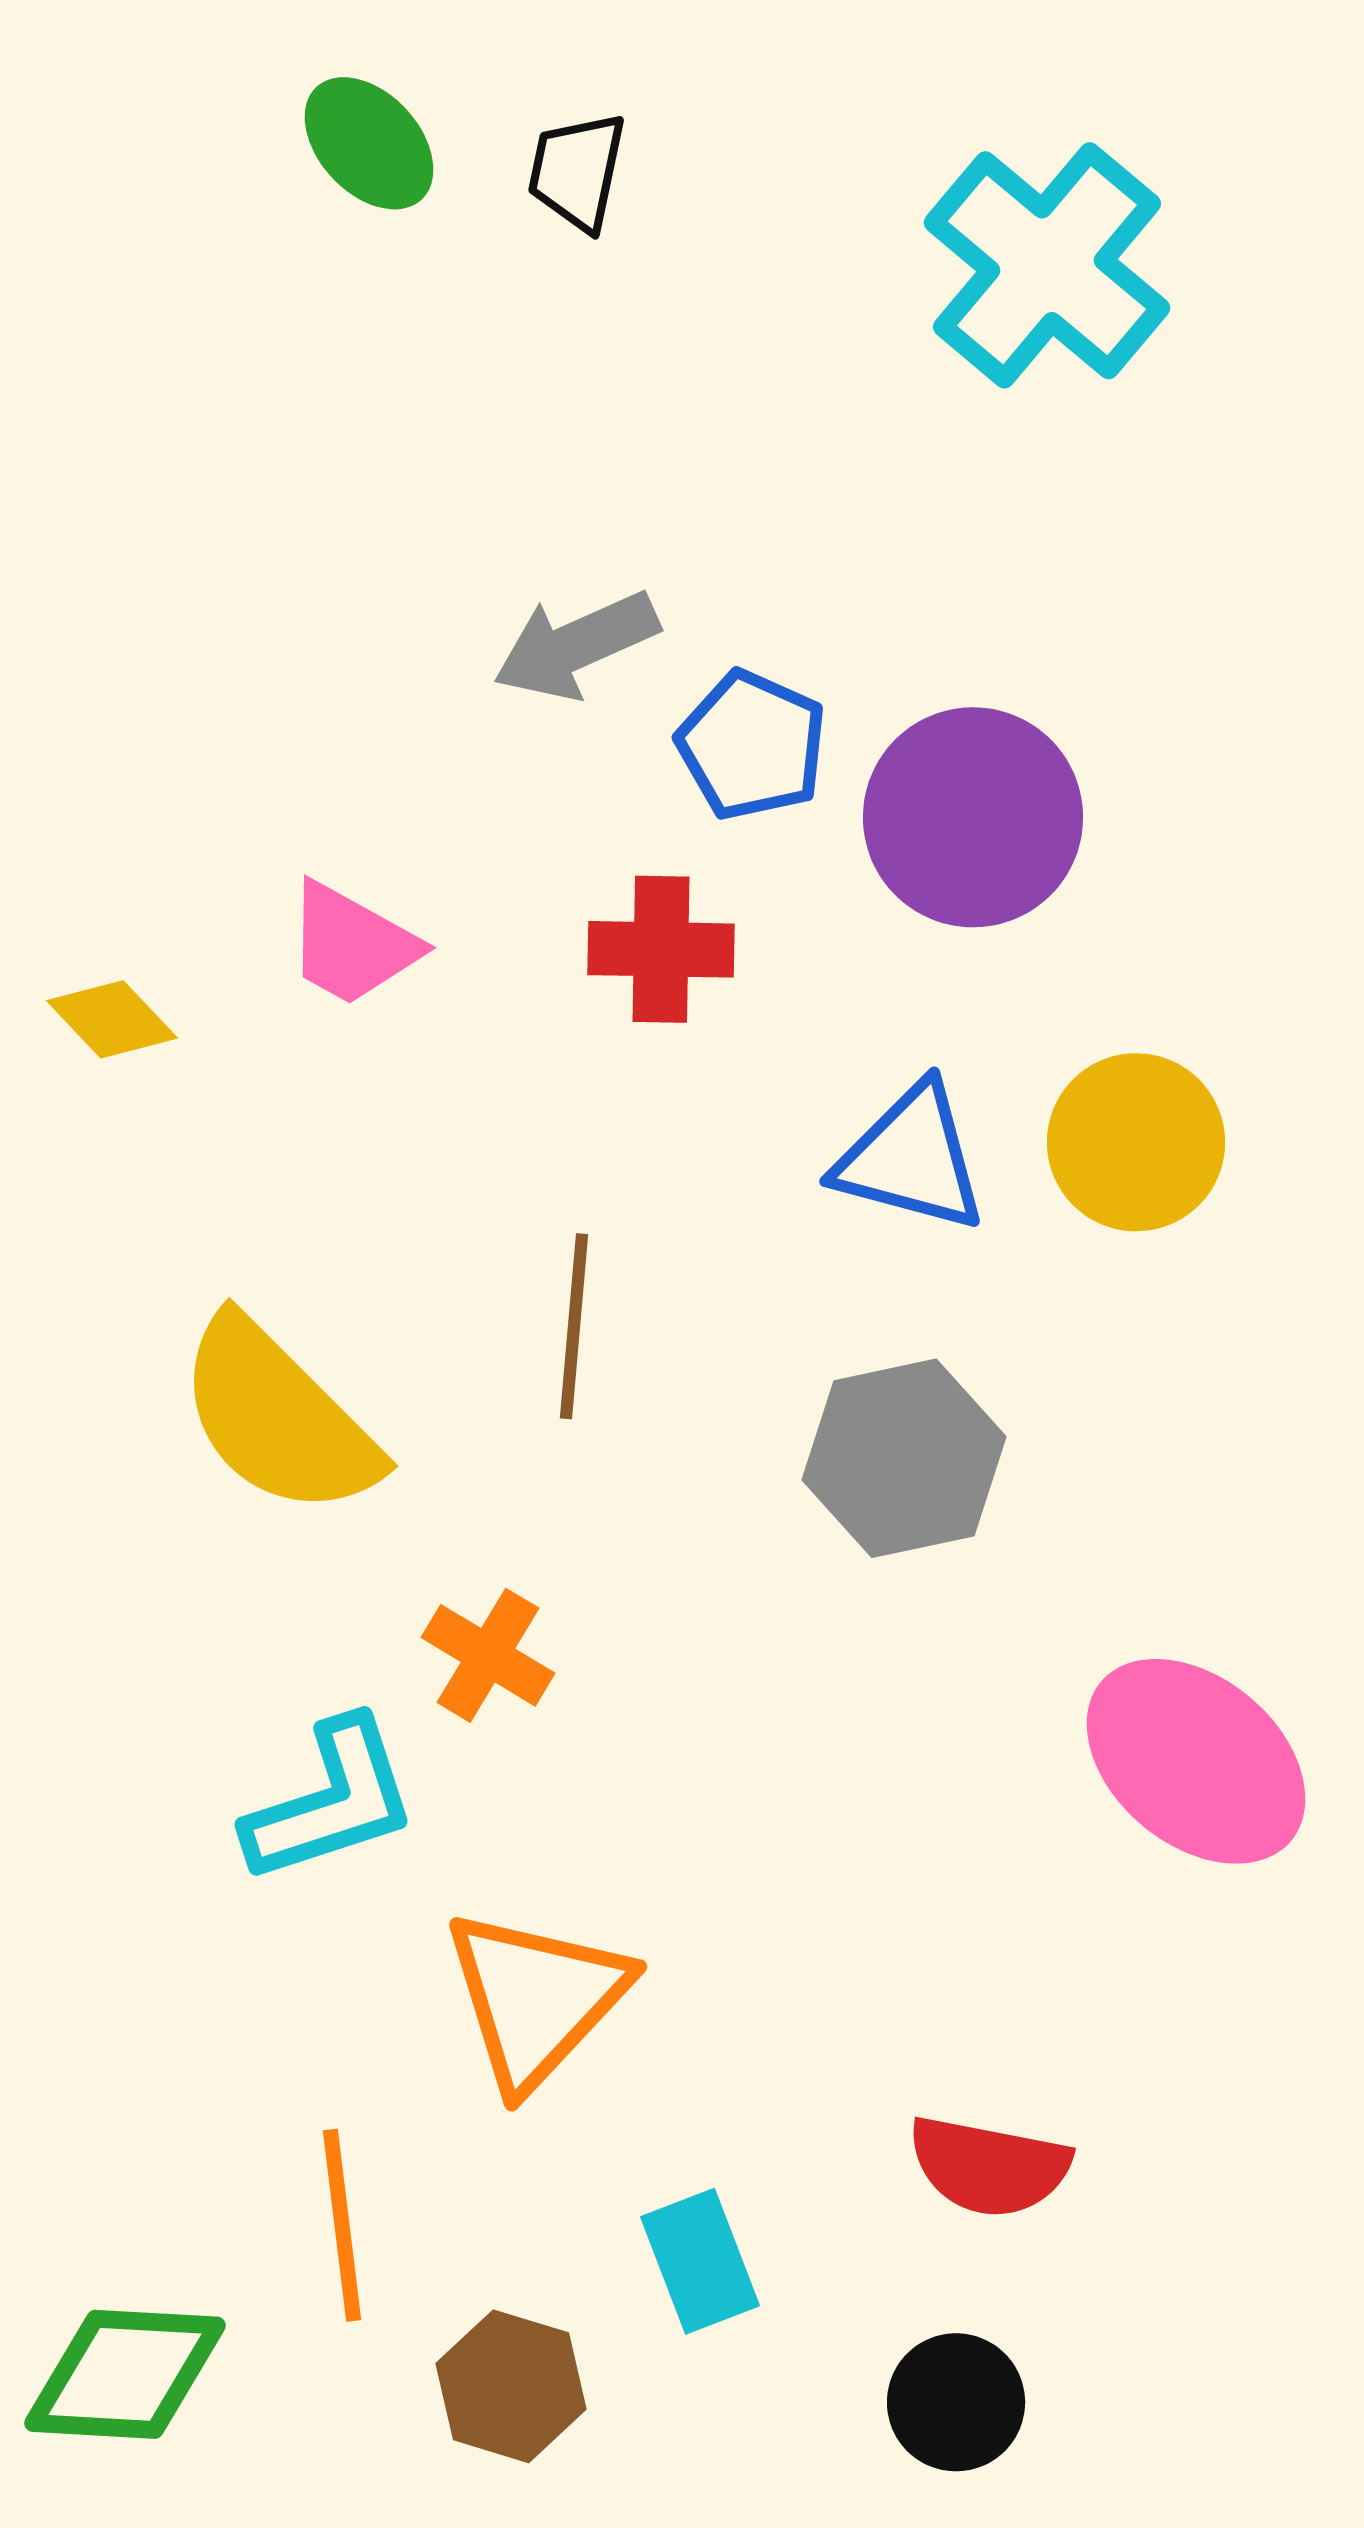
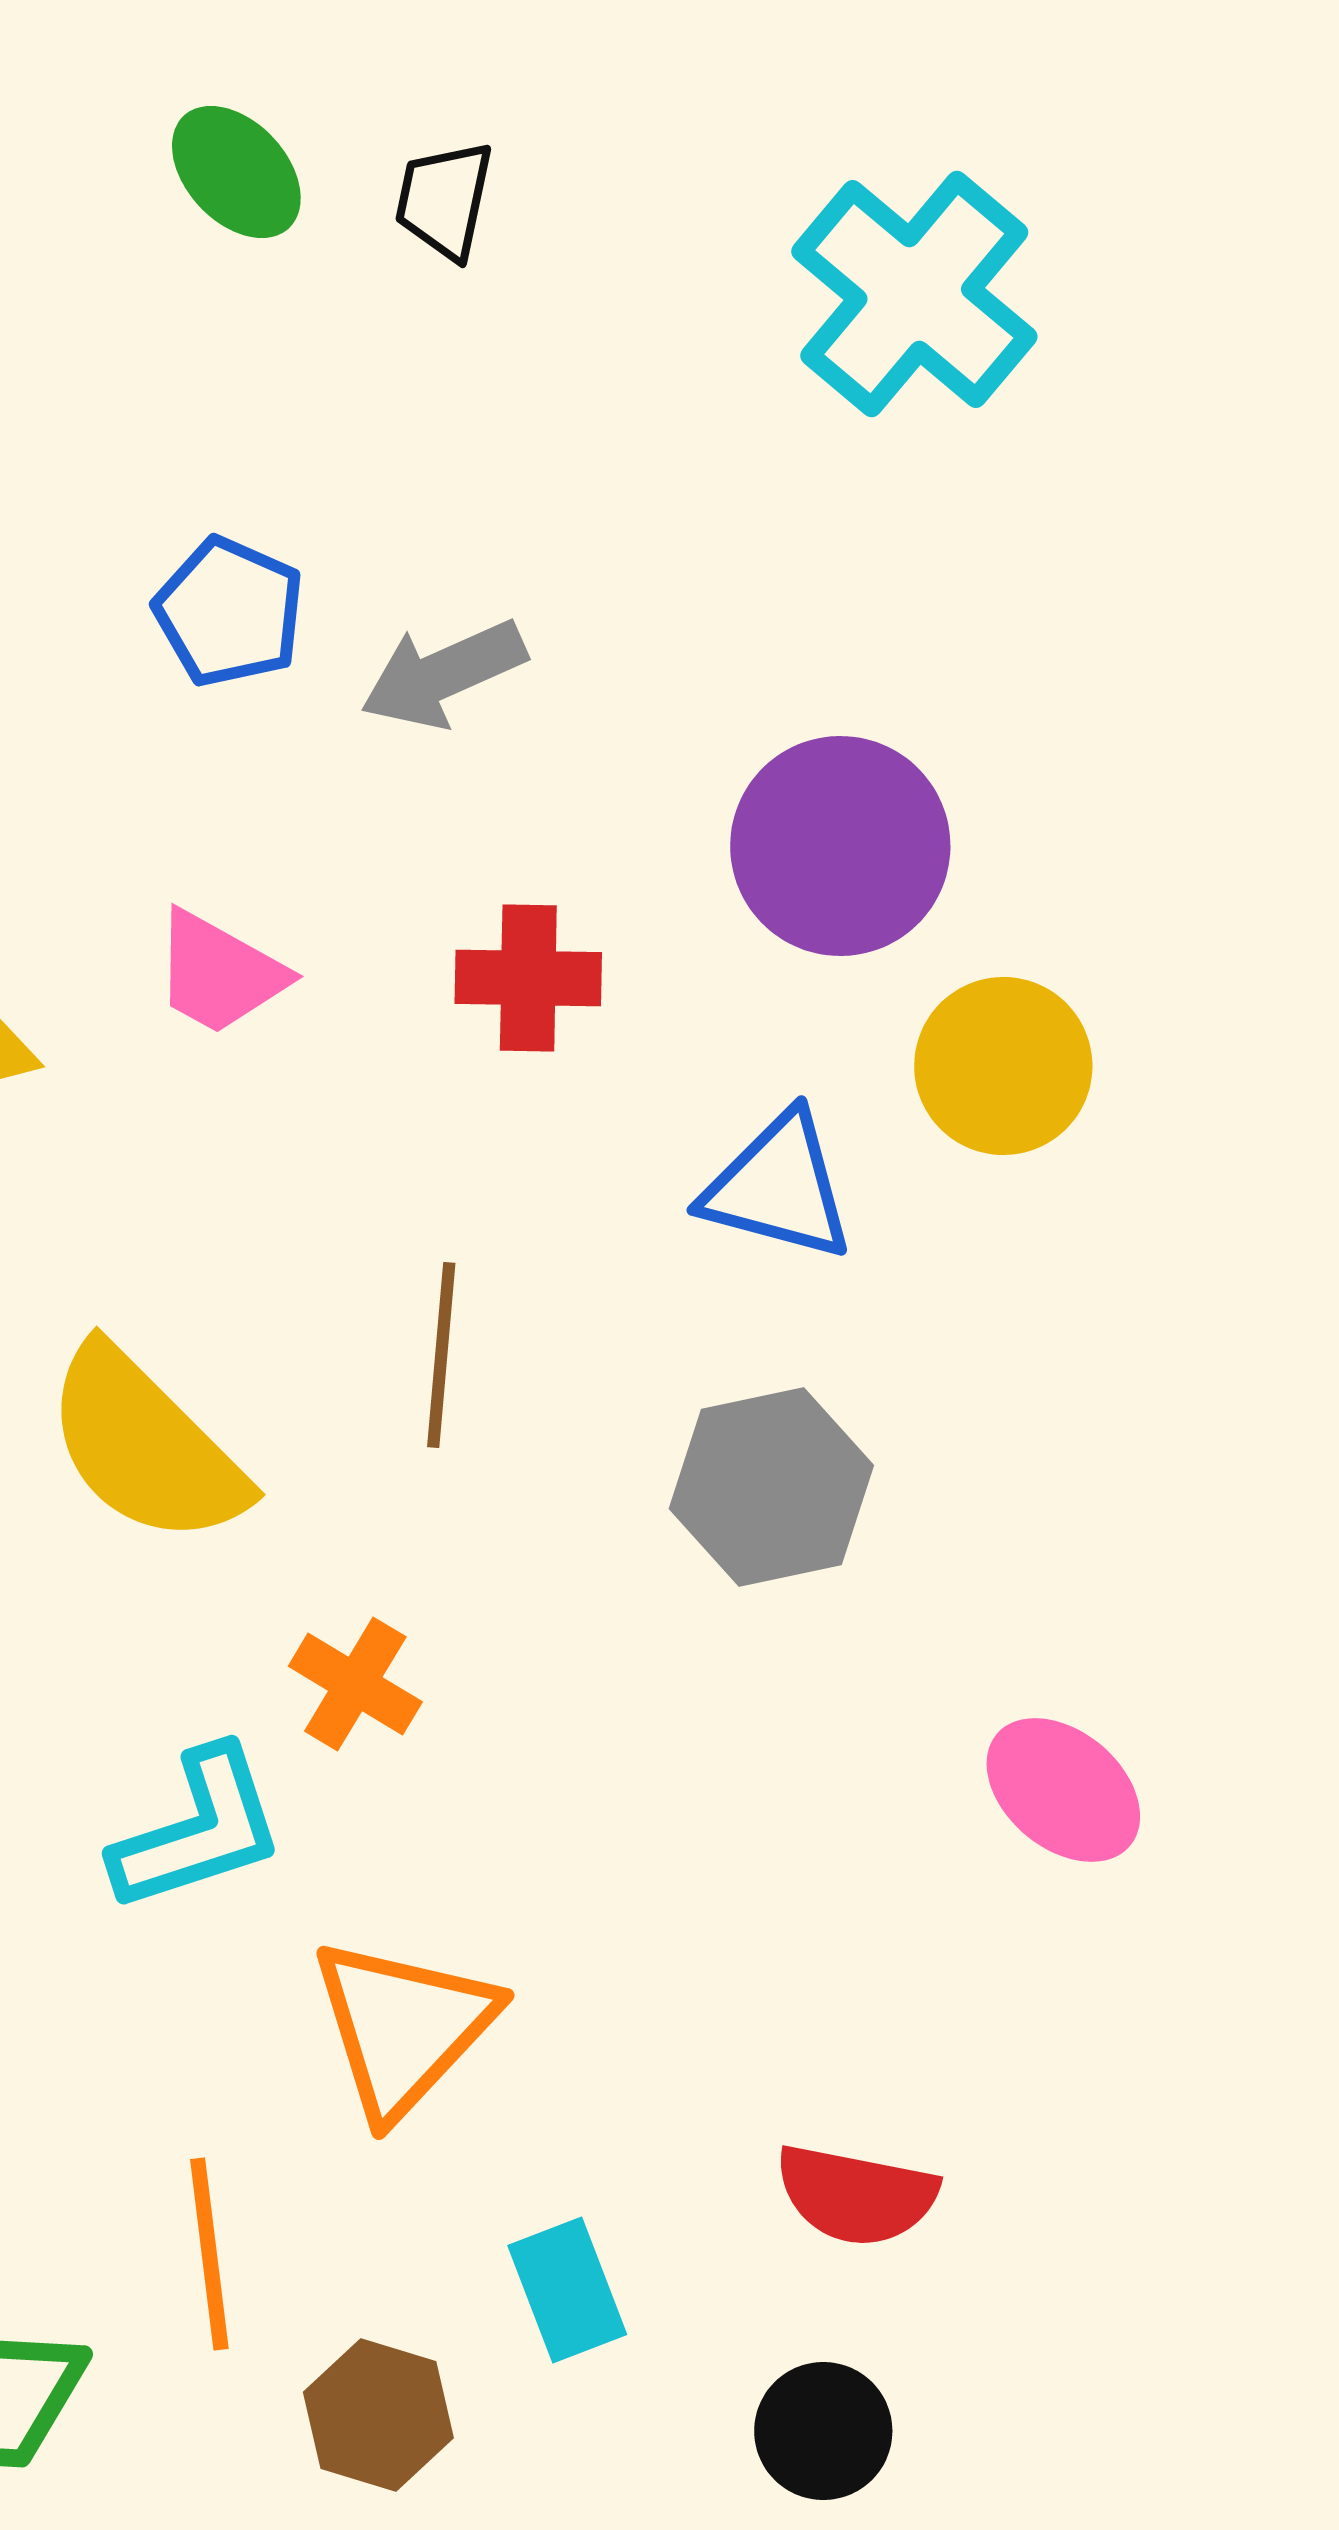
blue pentagon: (752, 745) -> (229, 612), moved
yellow circle: (1136, 1142) -> (1003, 1066), moved
pink ellipse: (1196, 1761) -> (1063, 1790), size x0.7

